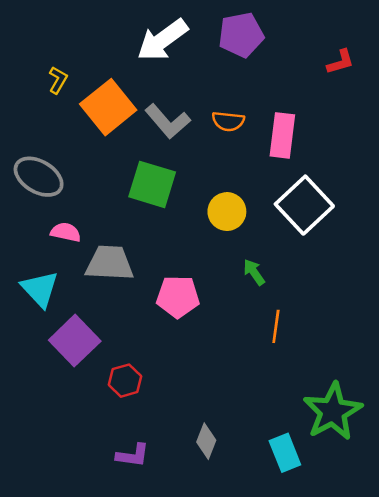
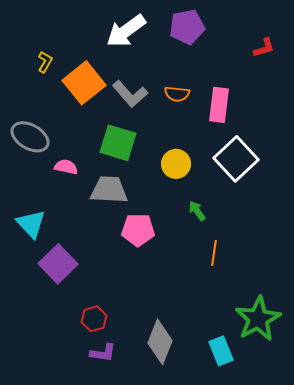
pink semicircle: (66, 232) -> (66, 167), moved
gray trapezoid: (110, 263) -> (109, 190), moved
red hexagon: (125, 381) -> (94, 319), moved
gray diamond: (206, 441) -> (160, 342), size x1.6

